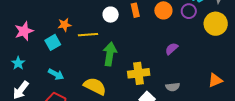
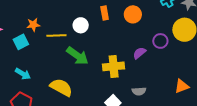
purple circle: (189, 11) -> (160, 41), moved
white circle: (111, 15) -> (81, 25), moved
green arrow: (110, 54) -> (77, 56), turned 115
yellow cross: (139, 73) -> (114, 66), moved

